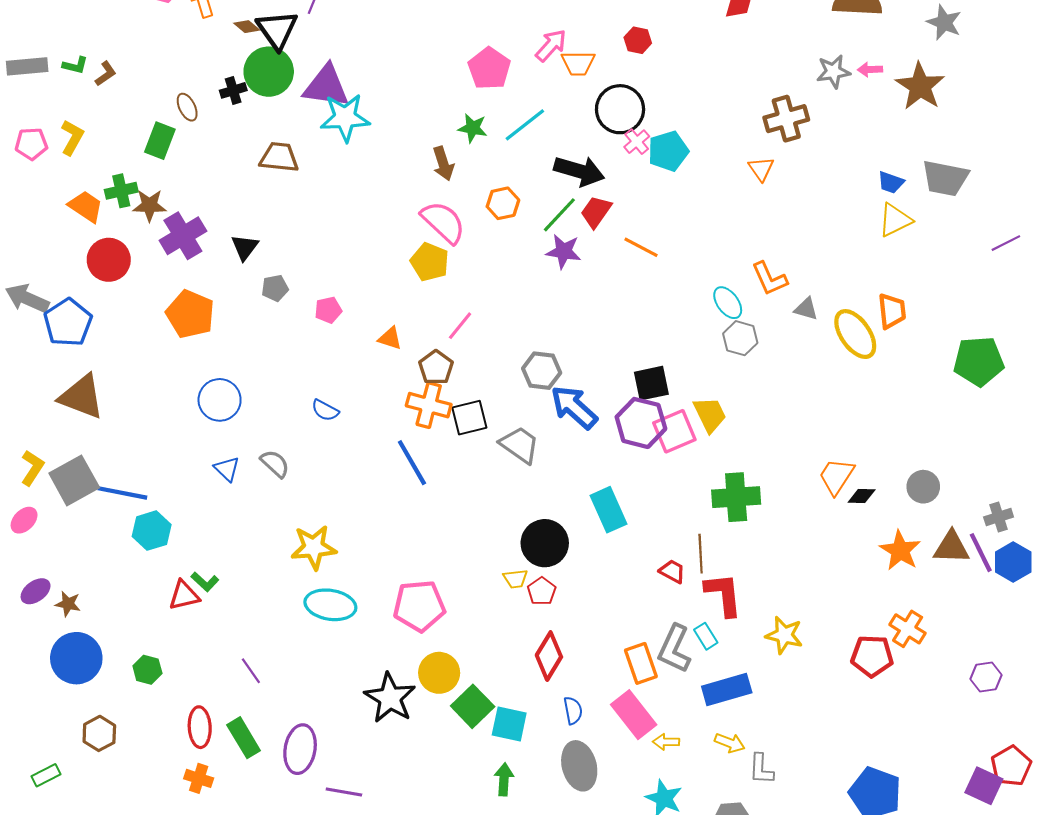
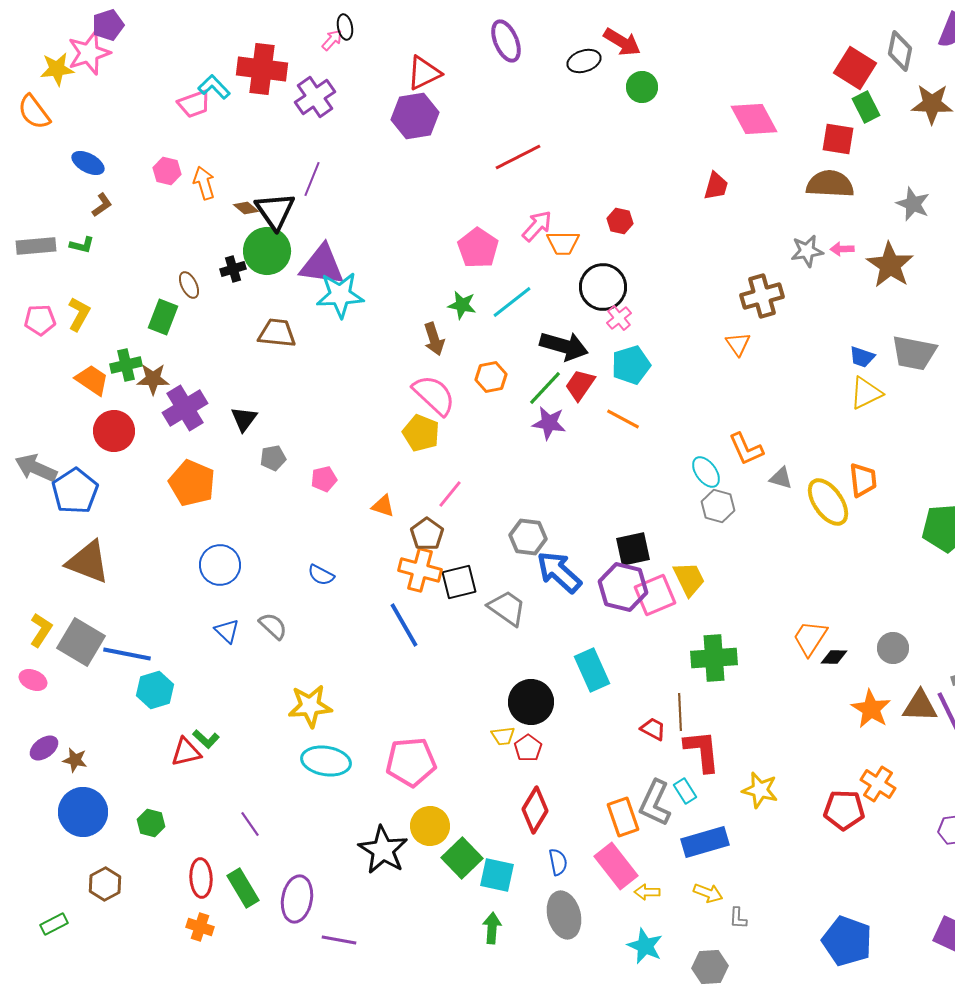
brown L-shape: (106, 74) -> (102, 205), moved
cyan pentagon: (668, 151) -> (631, 365), moved
gray square: (74, 480) -> (81, 642), turned -30
pink ellipse: (24, 520) -> (33, 680), turned 68
gray L-shape: (761, 769) -> (738, 918), size x0.7

